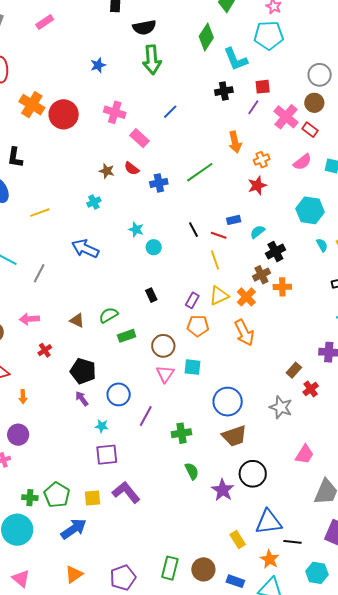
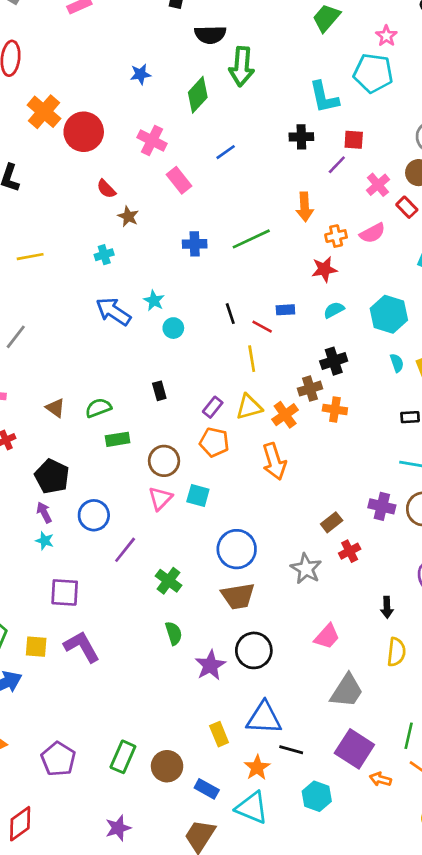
green diamond: (206, 37) -> (198, 95), moved
green arrow: (152, 60) -> (242, 66), moved
pink cross: (286, 117) -> (378, 185), size x0.7
pink semicircle: (302, 162) -> (372, 233), moved
red semicircle: (132, 169) -> (106, 189), moved
cyan semicircle: (258, 232) -> (334, 310), moved
blue arrow: (85, 249) -> (113, 311), moved
cyan star: (102, 426) -> (45, 541), moved
green cross: (181, 433) -> (169, 581), turned 36
purple pentagon: (123, 578) -> (58, 759), turned -30

